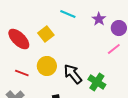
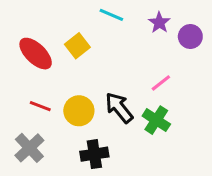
pink line: (114, 49) -> (161, 83), moved
yellow circle: (47, 66) -> (79, 111), moved

